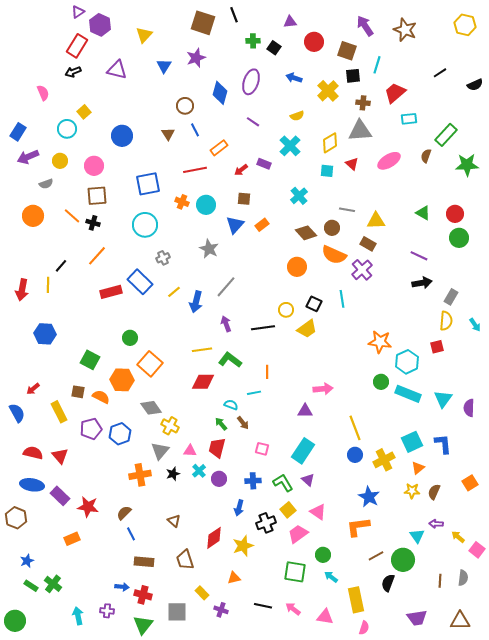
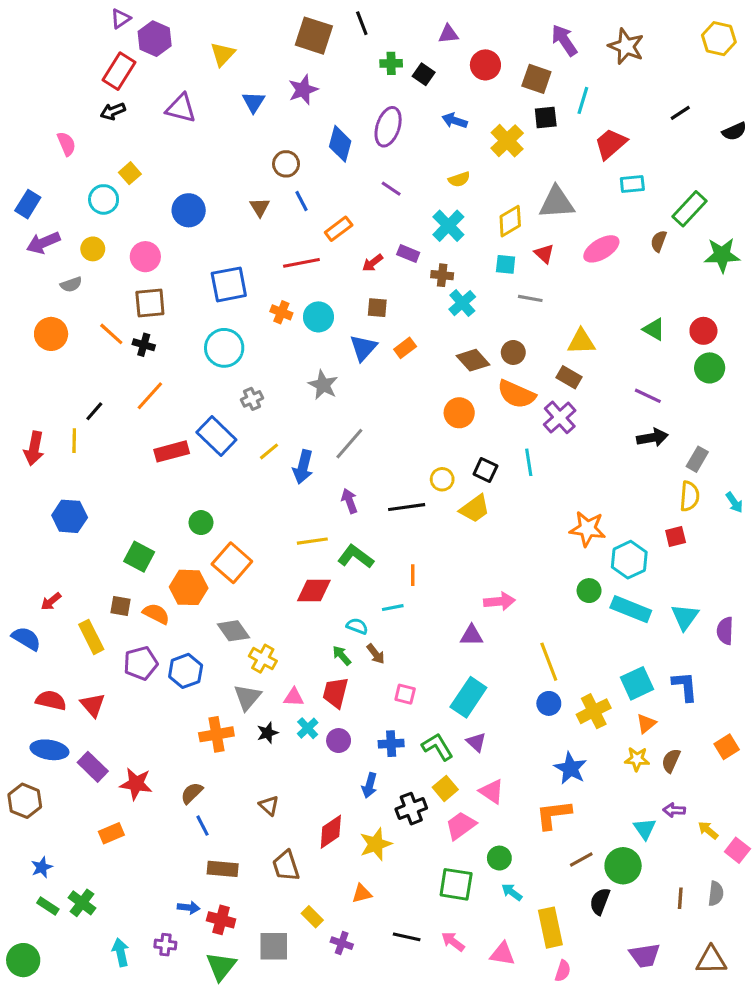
brown cross: (363, 103) -> (442, 275), moved
gray line: (347, 210) -> (530, 298), moved
blue semicircle: (17, 413) -> (26, 638), turned -30

